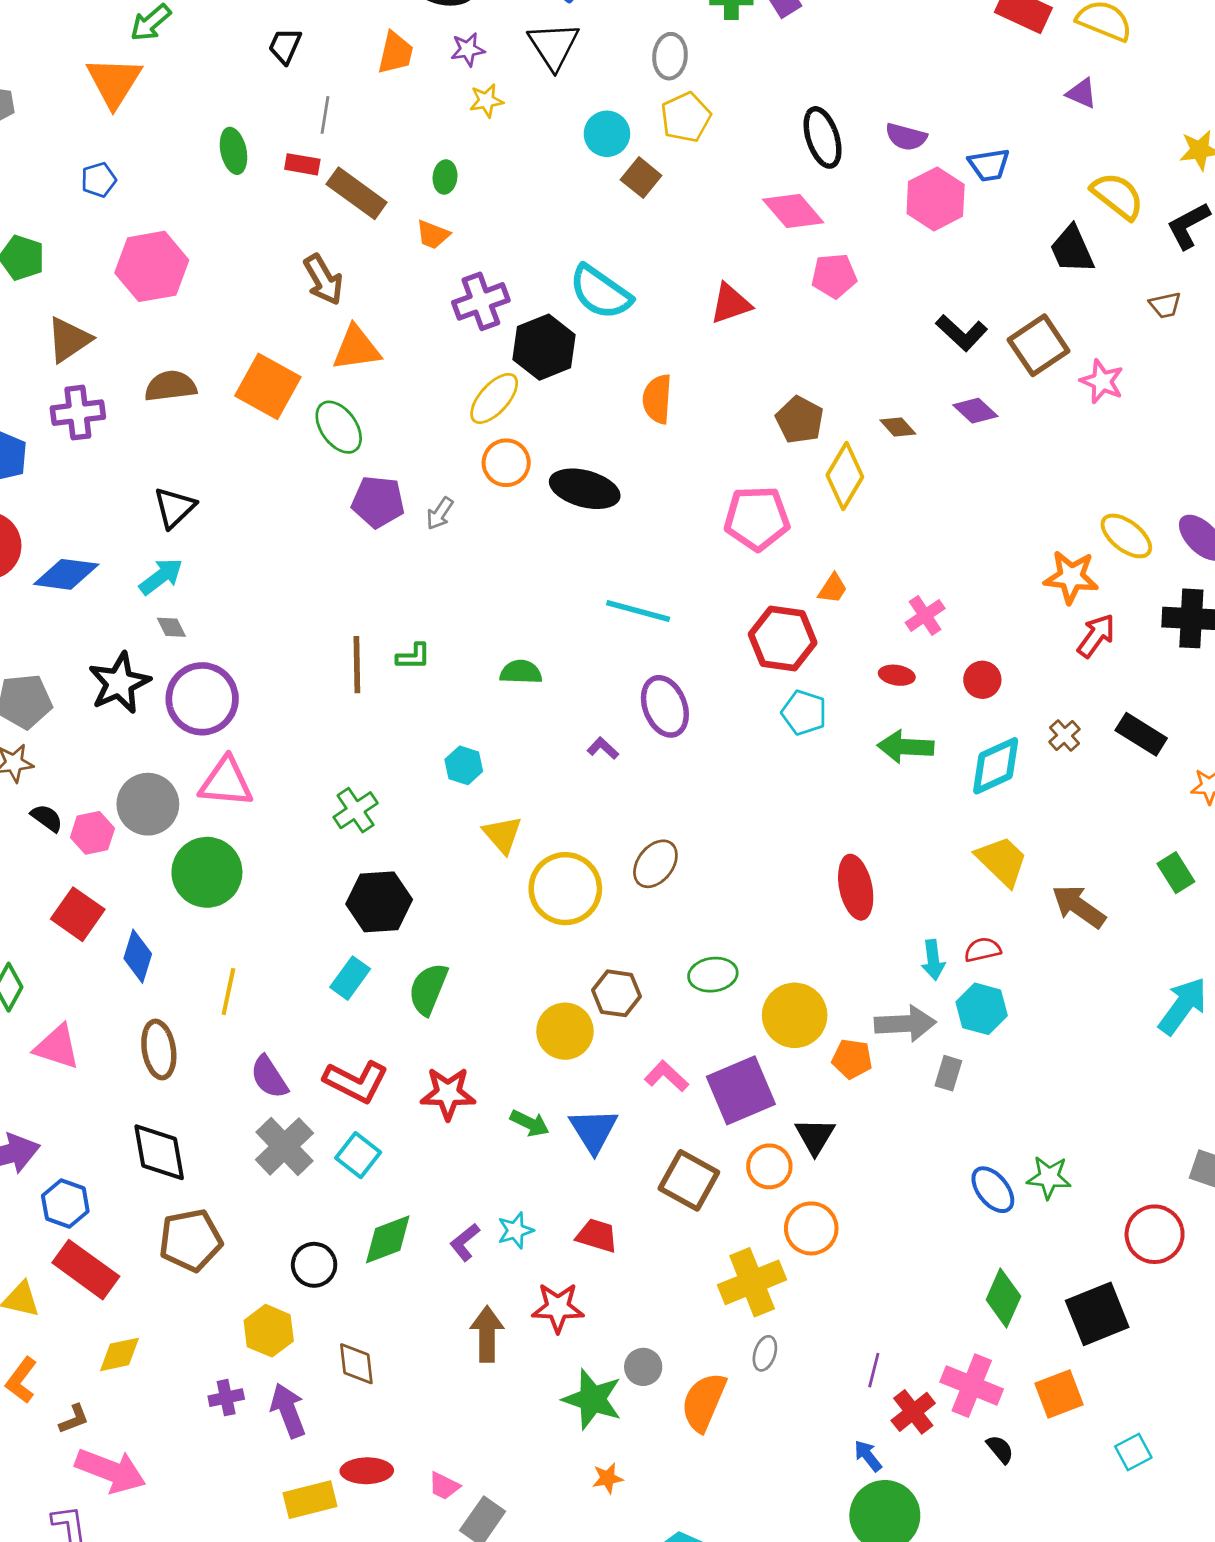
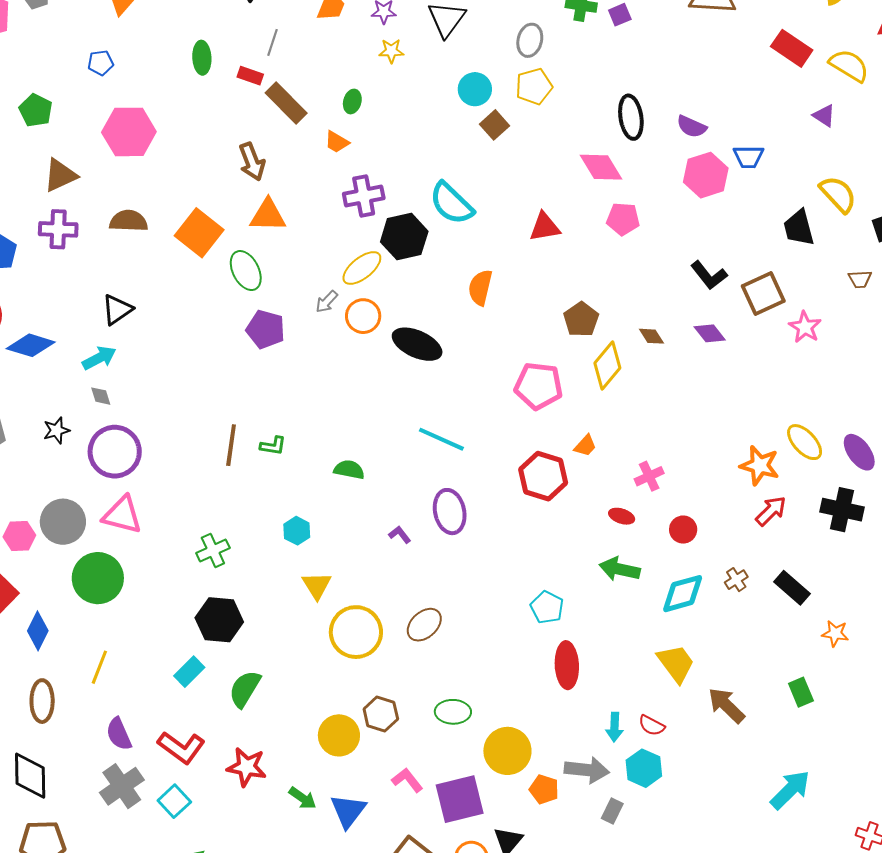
gray arrow: (440, 513) -> (327, 302), moved
black star: (119, 683) -> (56, 430), size x0.6
cyan pentagon: (804, 713) -> (547, 607), moved
red semicircle: (983, 950) -> (652, 725), turned -148

